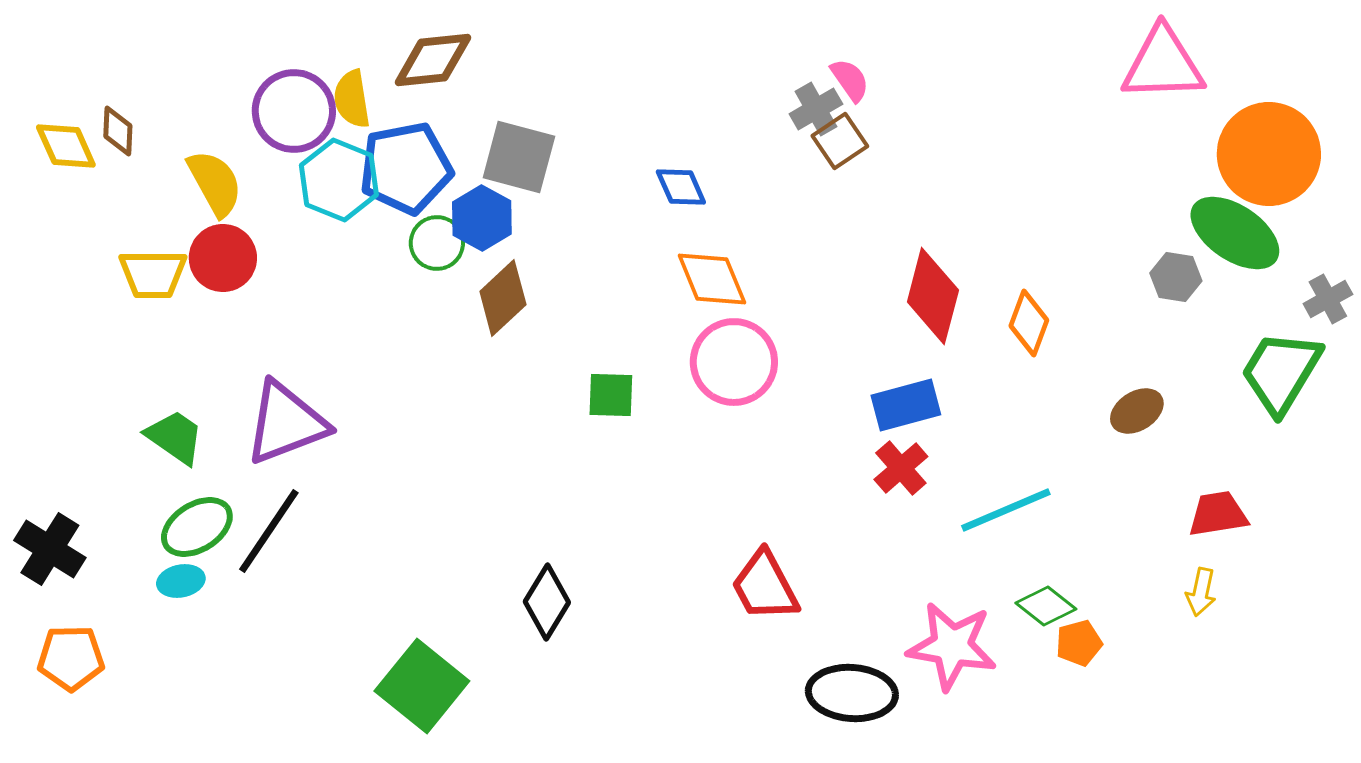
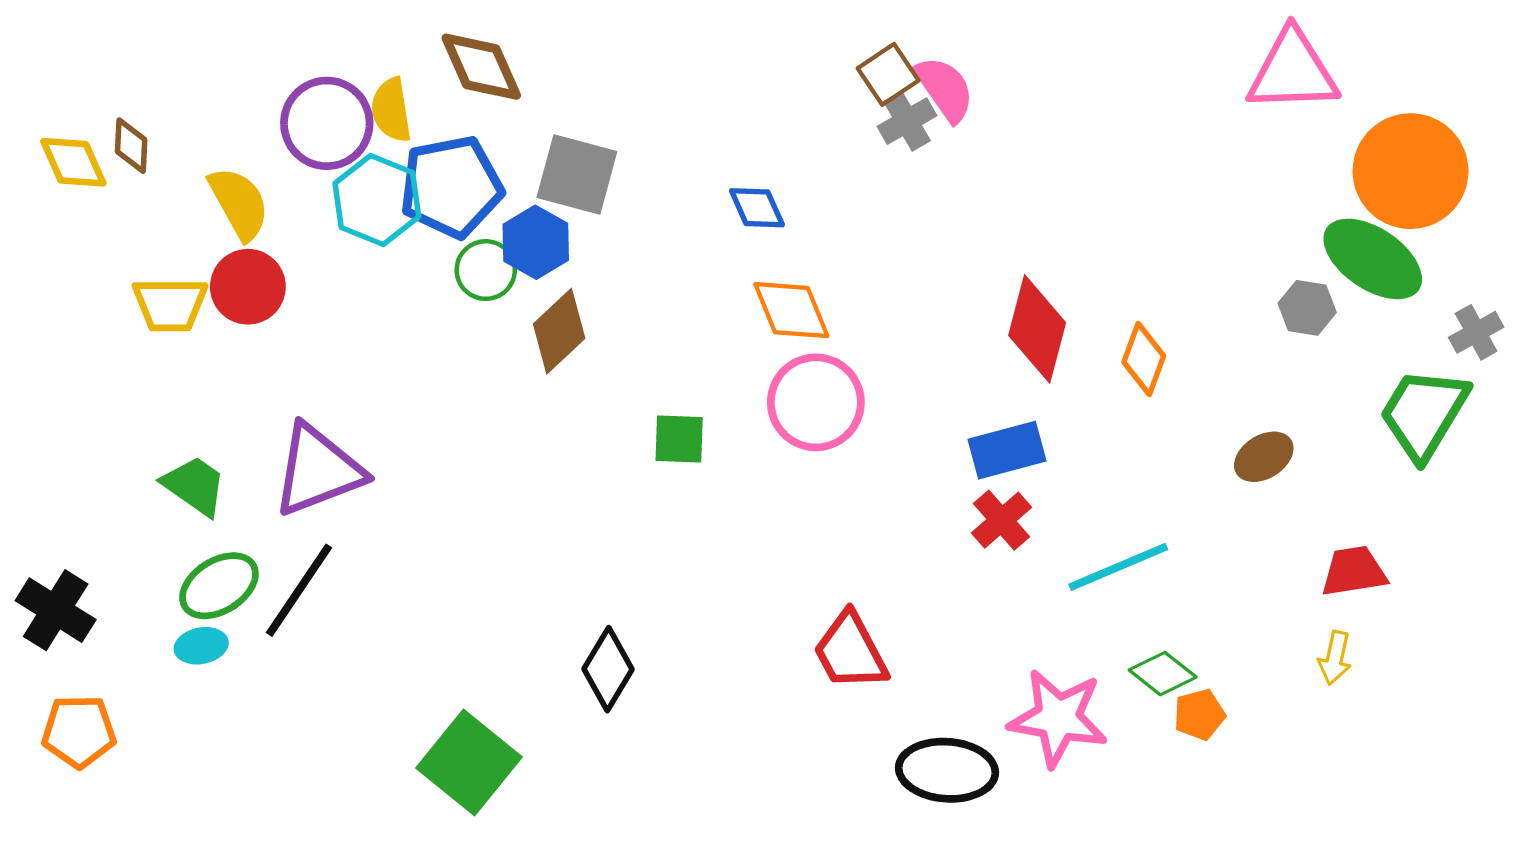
brown diamond: (433, 60) -> (481, 67), turned 72
pink semicircle: (850, 80) -> (945, 89), size x1.4
brown square: (840, 141) -> (888, 74), moved

